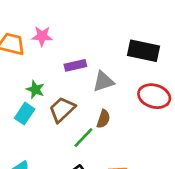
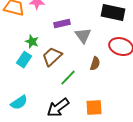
gray triangle: (103, 81) -> (83, 36), turned -48
brown semicircle: (103, 119) -> (95, 64), moved

